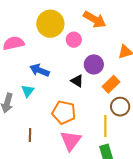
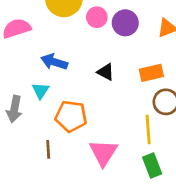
purple circle: (94, 64) -> (125, 23), moved
orange rectangle: (111, 84) -> (151, 73), turned 36
orange pentagon: (64, 112) -> (71, 116), moved

